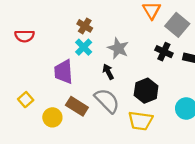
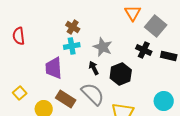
red semicircle: (25, 36) -> (19, 36), turned 84
cyan cross: (84, 47) -> (72, 46), turned 35
black hexagon: (146, 91) -> (121, 74), moved

